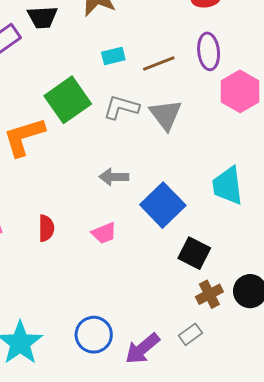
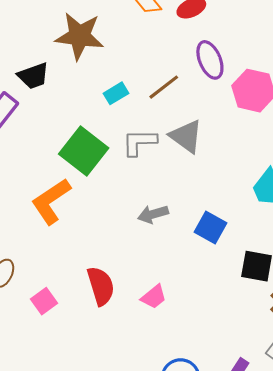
blue square: (163, 205) -> (211, 227), size x0.7
red semicircle: (46, 228) -> (101, 286), size x1.4
pink trapezoid: (104, 233) -> (154, 297), moved

